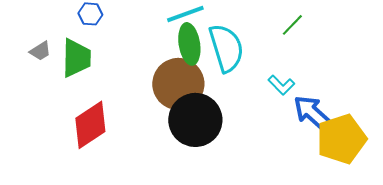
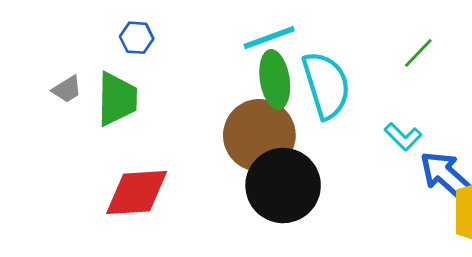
red diamond: (90, 125) -> (137, 192), turned 30

